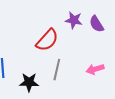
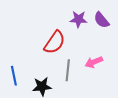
pink arrow: (95, 69) -> (94, 62), moved

